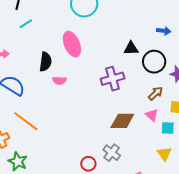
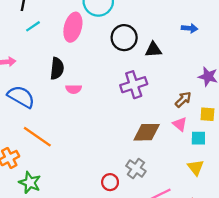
pink ellipse: (72, 44) -> (73, 27), moved, turned 40
black circle: (154, 62) -> (124, 38), moved

